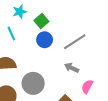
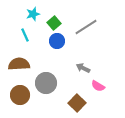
gray line: (75, 42) -> (86, 27), moved
pink semicircle: (87, 86) -> (98, 86), turned -88

